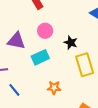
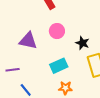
cyan rectangle: (40, 57) -> (59, 66), moved

